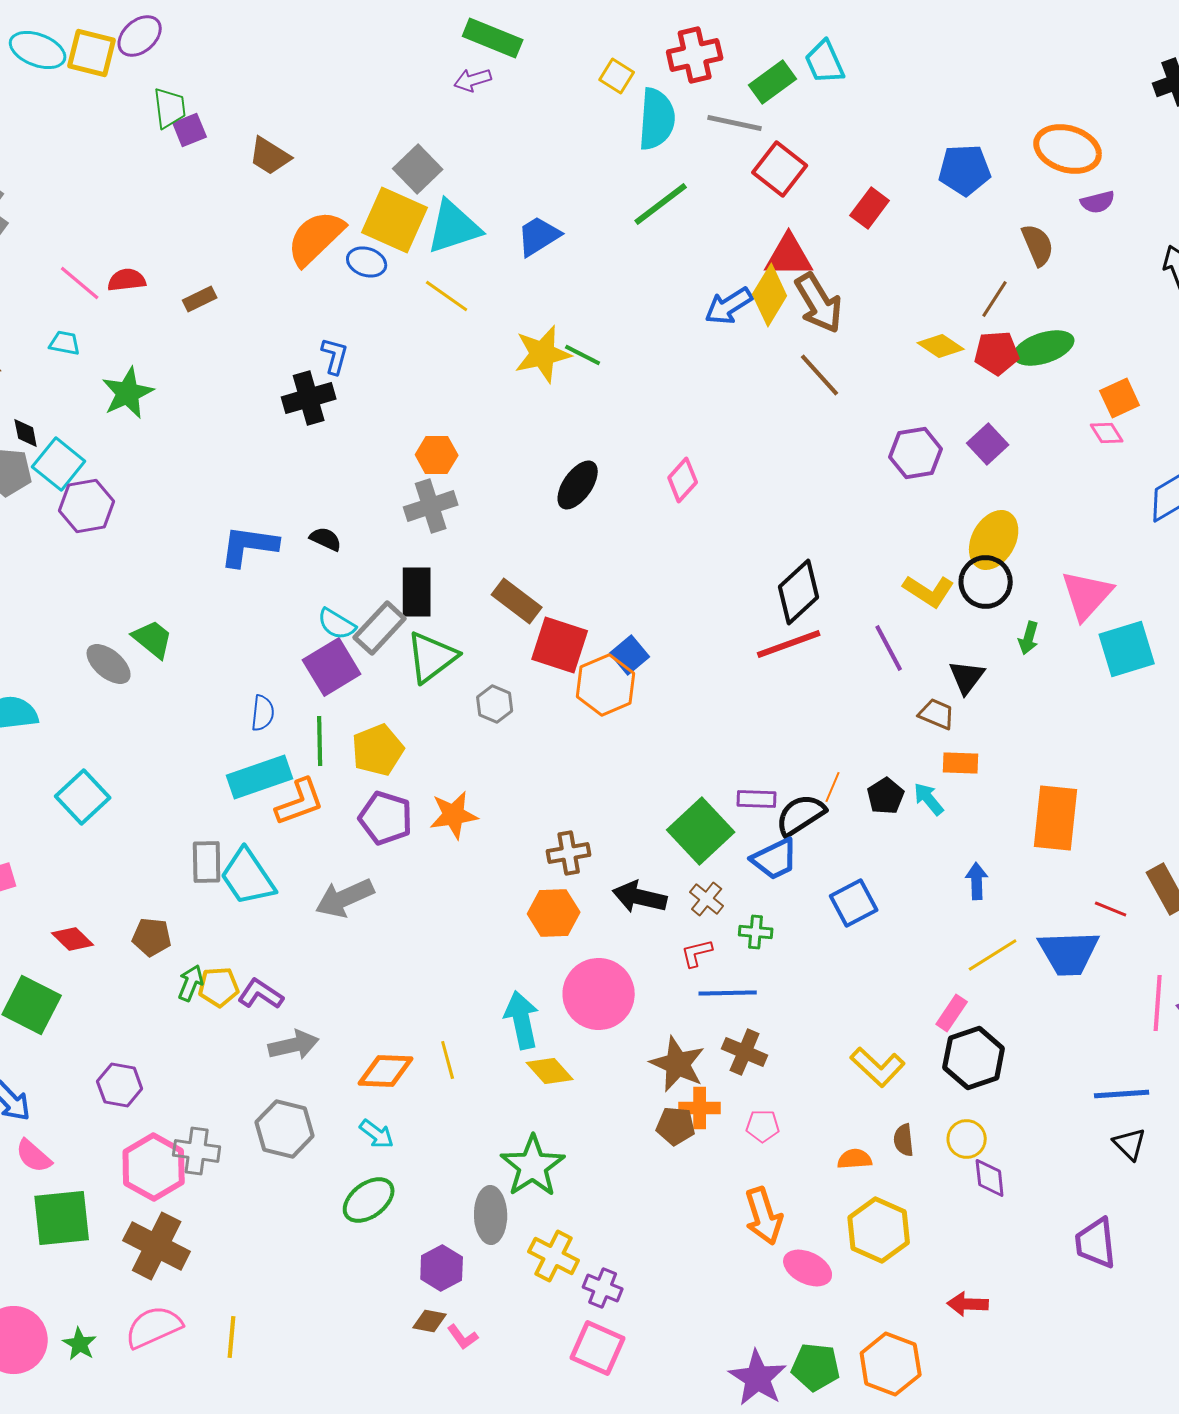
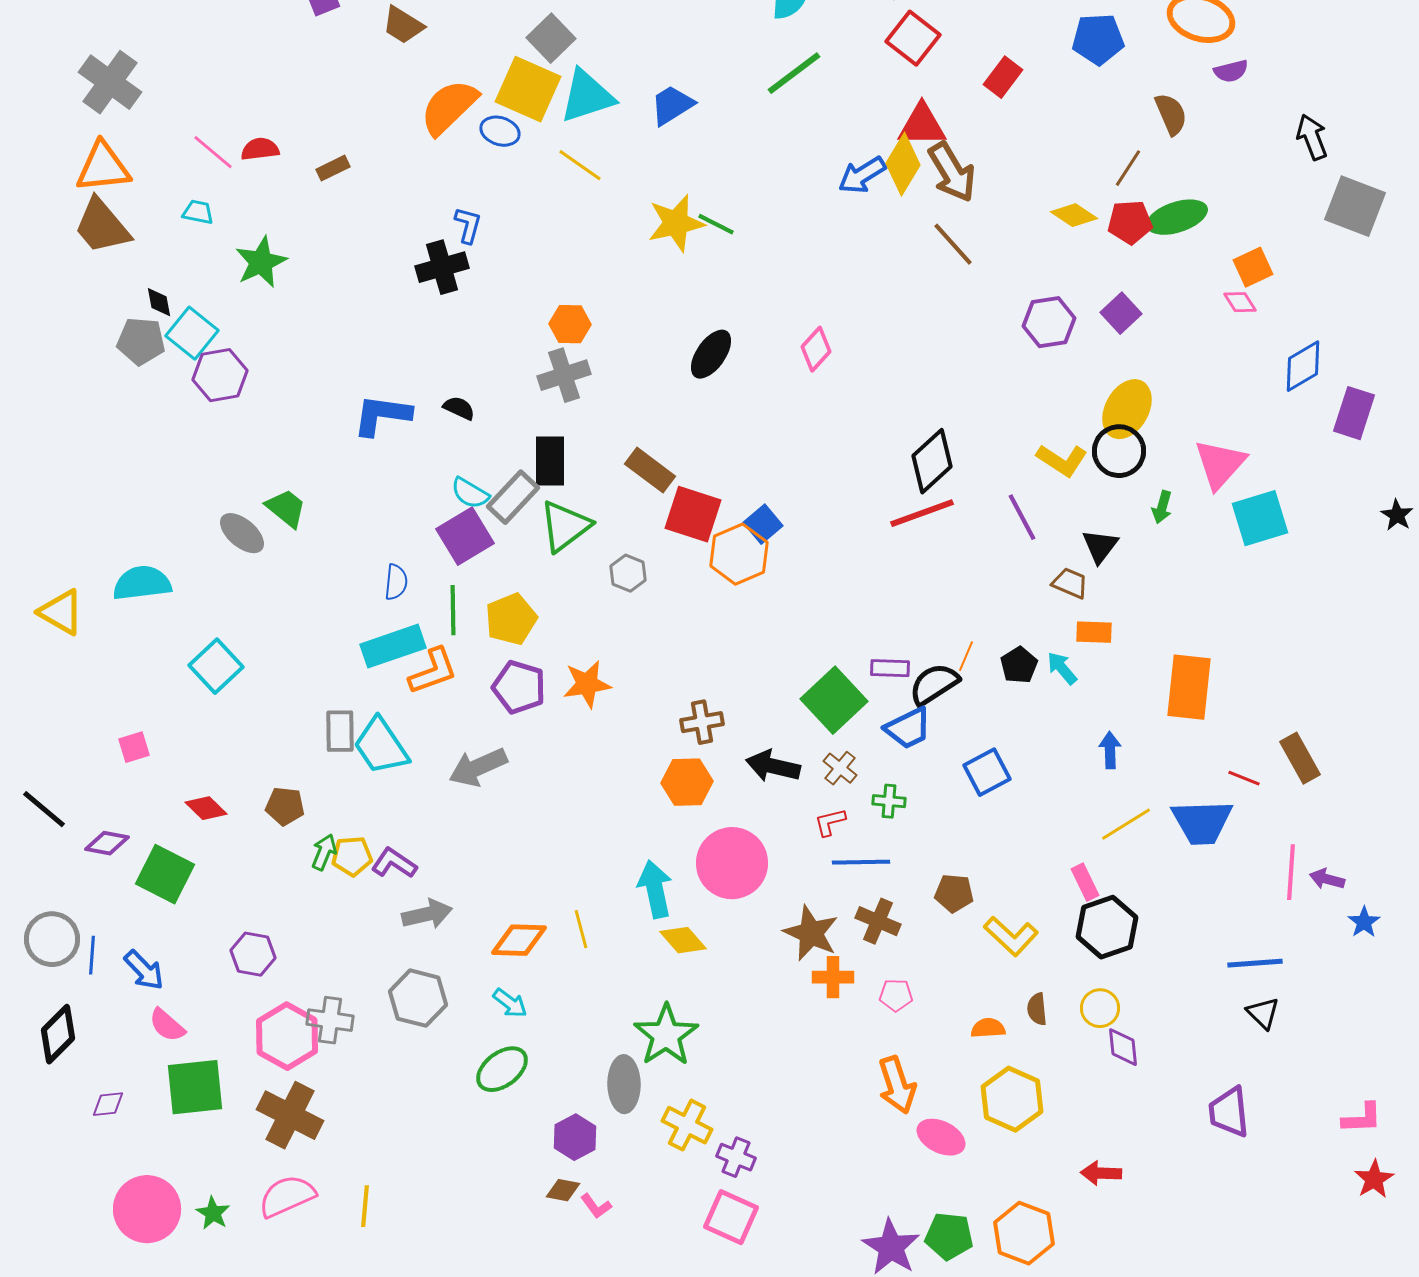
pink rectangle: (952, 1013) -> (1085, 882), turned -60
brown pentagon: (676, 1126) -> (954, 893), moved

